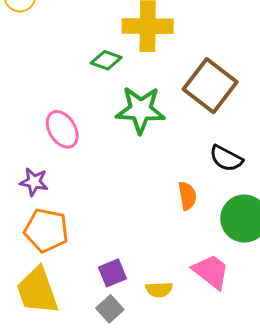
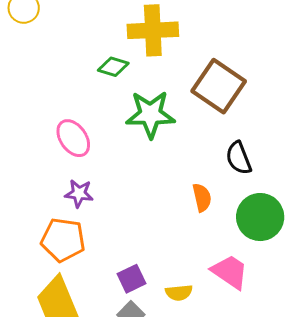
black semicircle: (226, 158) -> (239, 158), turned 44
purple star: (34, 182) -> (79, 193), moved

